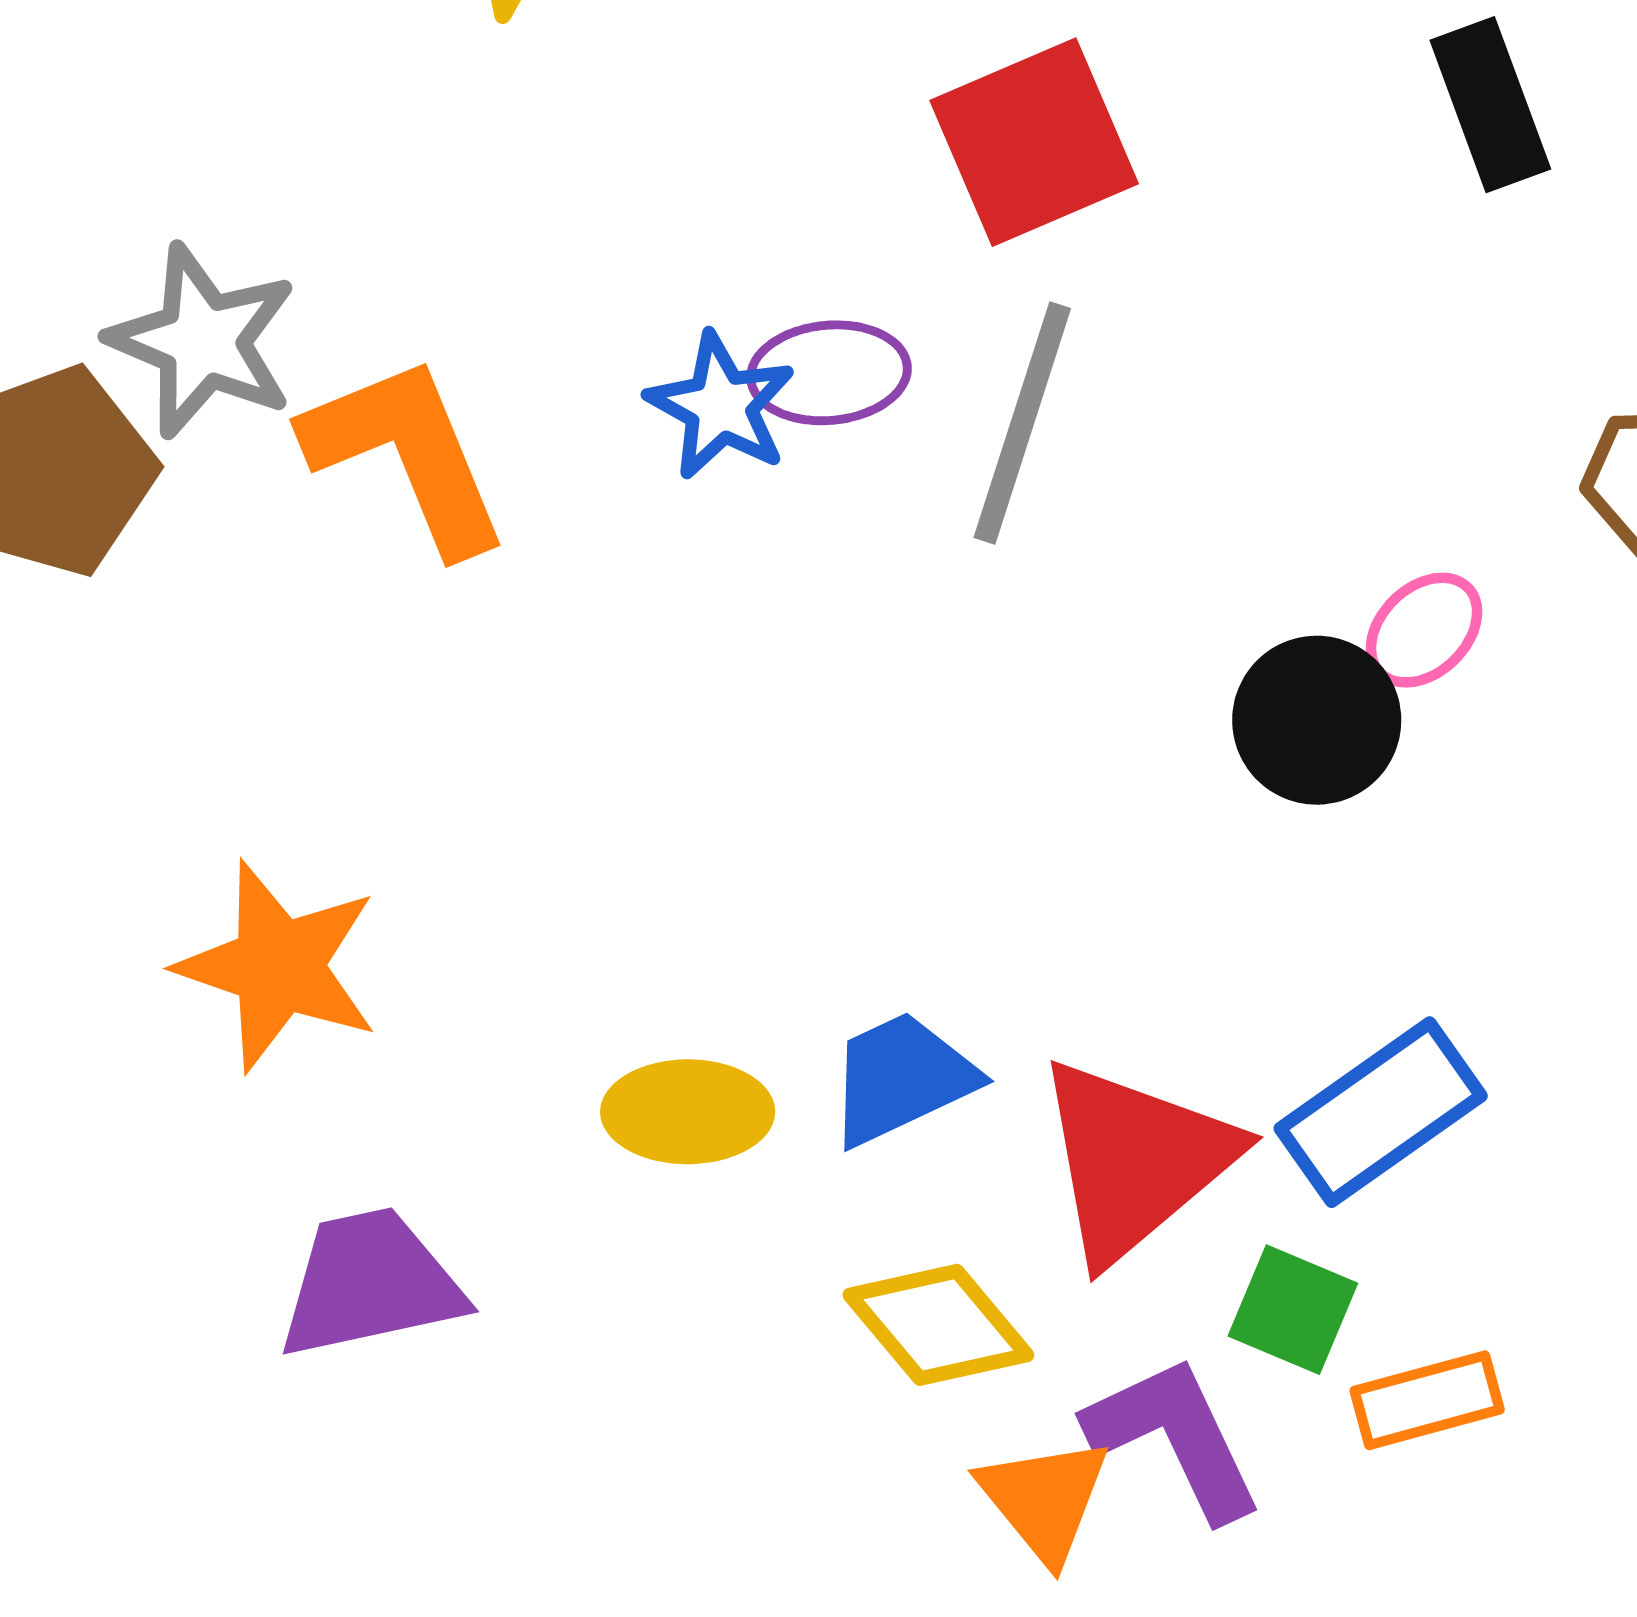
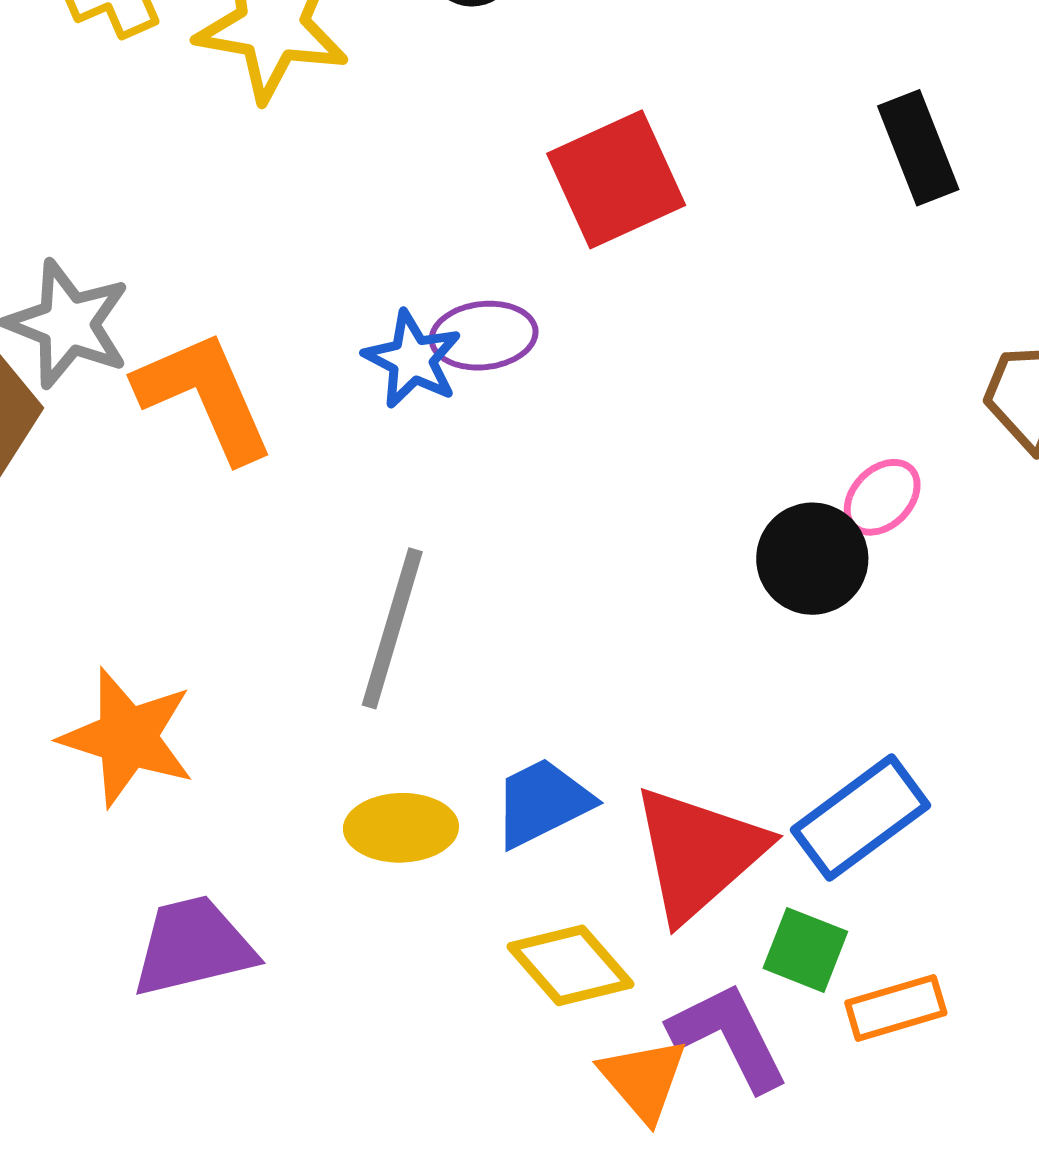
gray line: (1022, 423) -> (392, 628), moved

